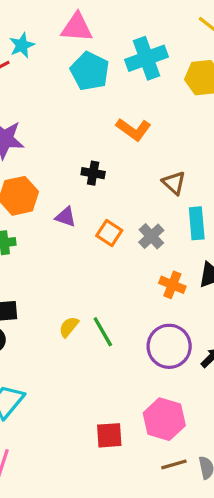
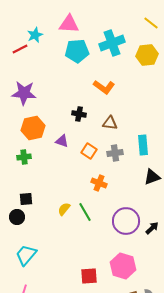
cyan pentagon: (90, 71) -> (77, 51), turned -30
brown triangle: (174, 183) -> (110, 123), moved, turned -35
gray cross: (151, 236) -> (115, 153), turned 35
orange cross: (172, 285) -> (99, 183), moved

